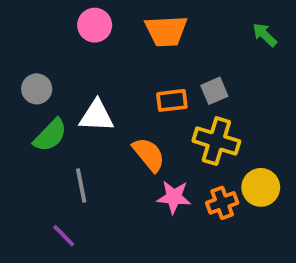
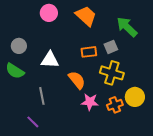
orange trapezoid: (166, 31) -> (86, 16), turned -135
green arrow: (265, 35) -> (127, 27), moved, size x1.6
green semicircle: (50, 135) -> (15, 71), moved, turned 78

